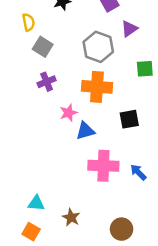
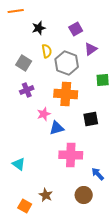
yellow semicircle: (28, 22) -> (47, 51), moved
blue arrow: (138, 172) -> (98, 174), moved
cyan triangle: (36, 203) -> (19, 164), moved, turned 32
brown circle: (122, 229) -> (84, 195), moved
orange square: (31, 232) -> (25, 206), moved

